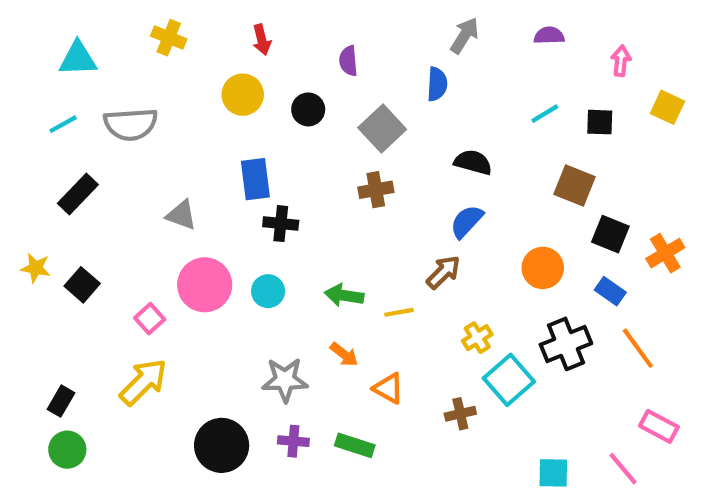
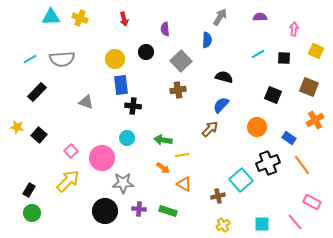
cyan triangle: (78, 59) -> (51, 17), moved
yellow circle: (243, 95) -> (115, 59), moved
brown square: (574, 185) -> (309, 87), moved
black square: (610, 234) -> (273, 95), moved
pink circle: (205, 285) -> (102, 158), moved
yellow line: (399, 312) -> (182, 155), moved
yellow cross: (477, 338) -> (223, 225), moved
gray star: (285, 380) -> (123, 183), moved

